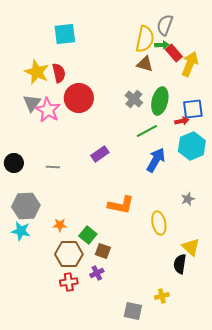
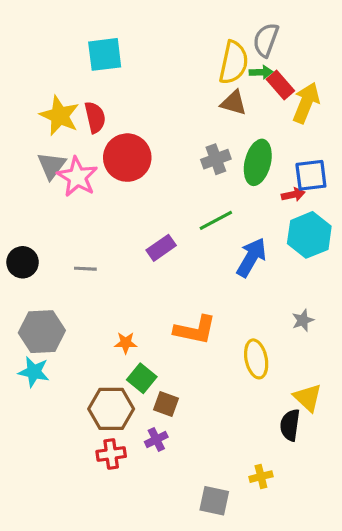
gray cross: (134, 99) -> (216, 159), turned 30
green line: (147, 131) -> (216, 220), moved
orange star: (60, 225) -> (126, 343), moved

